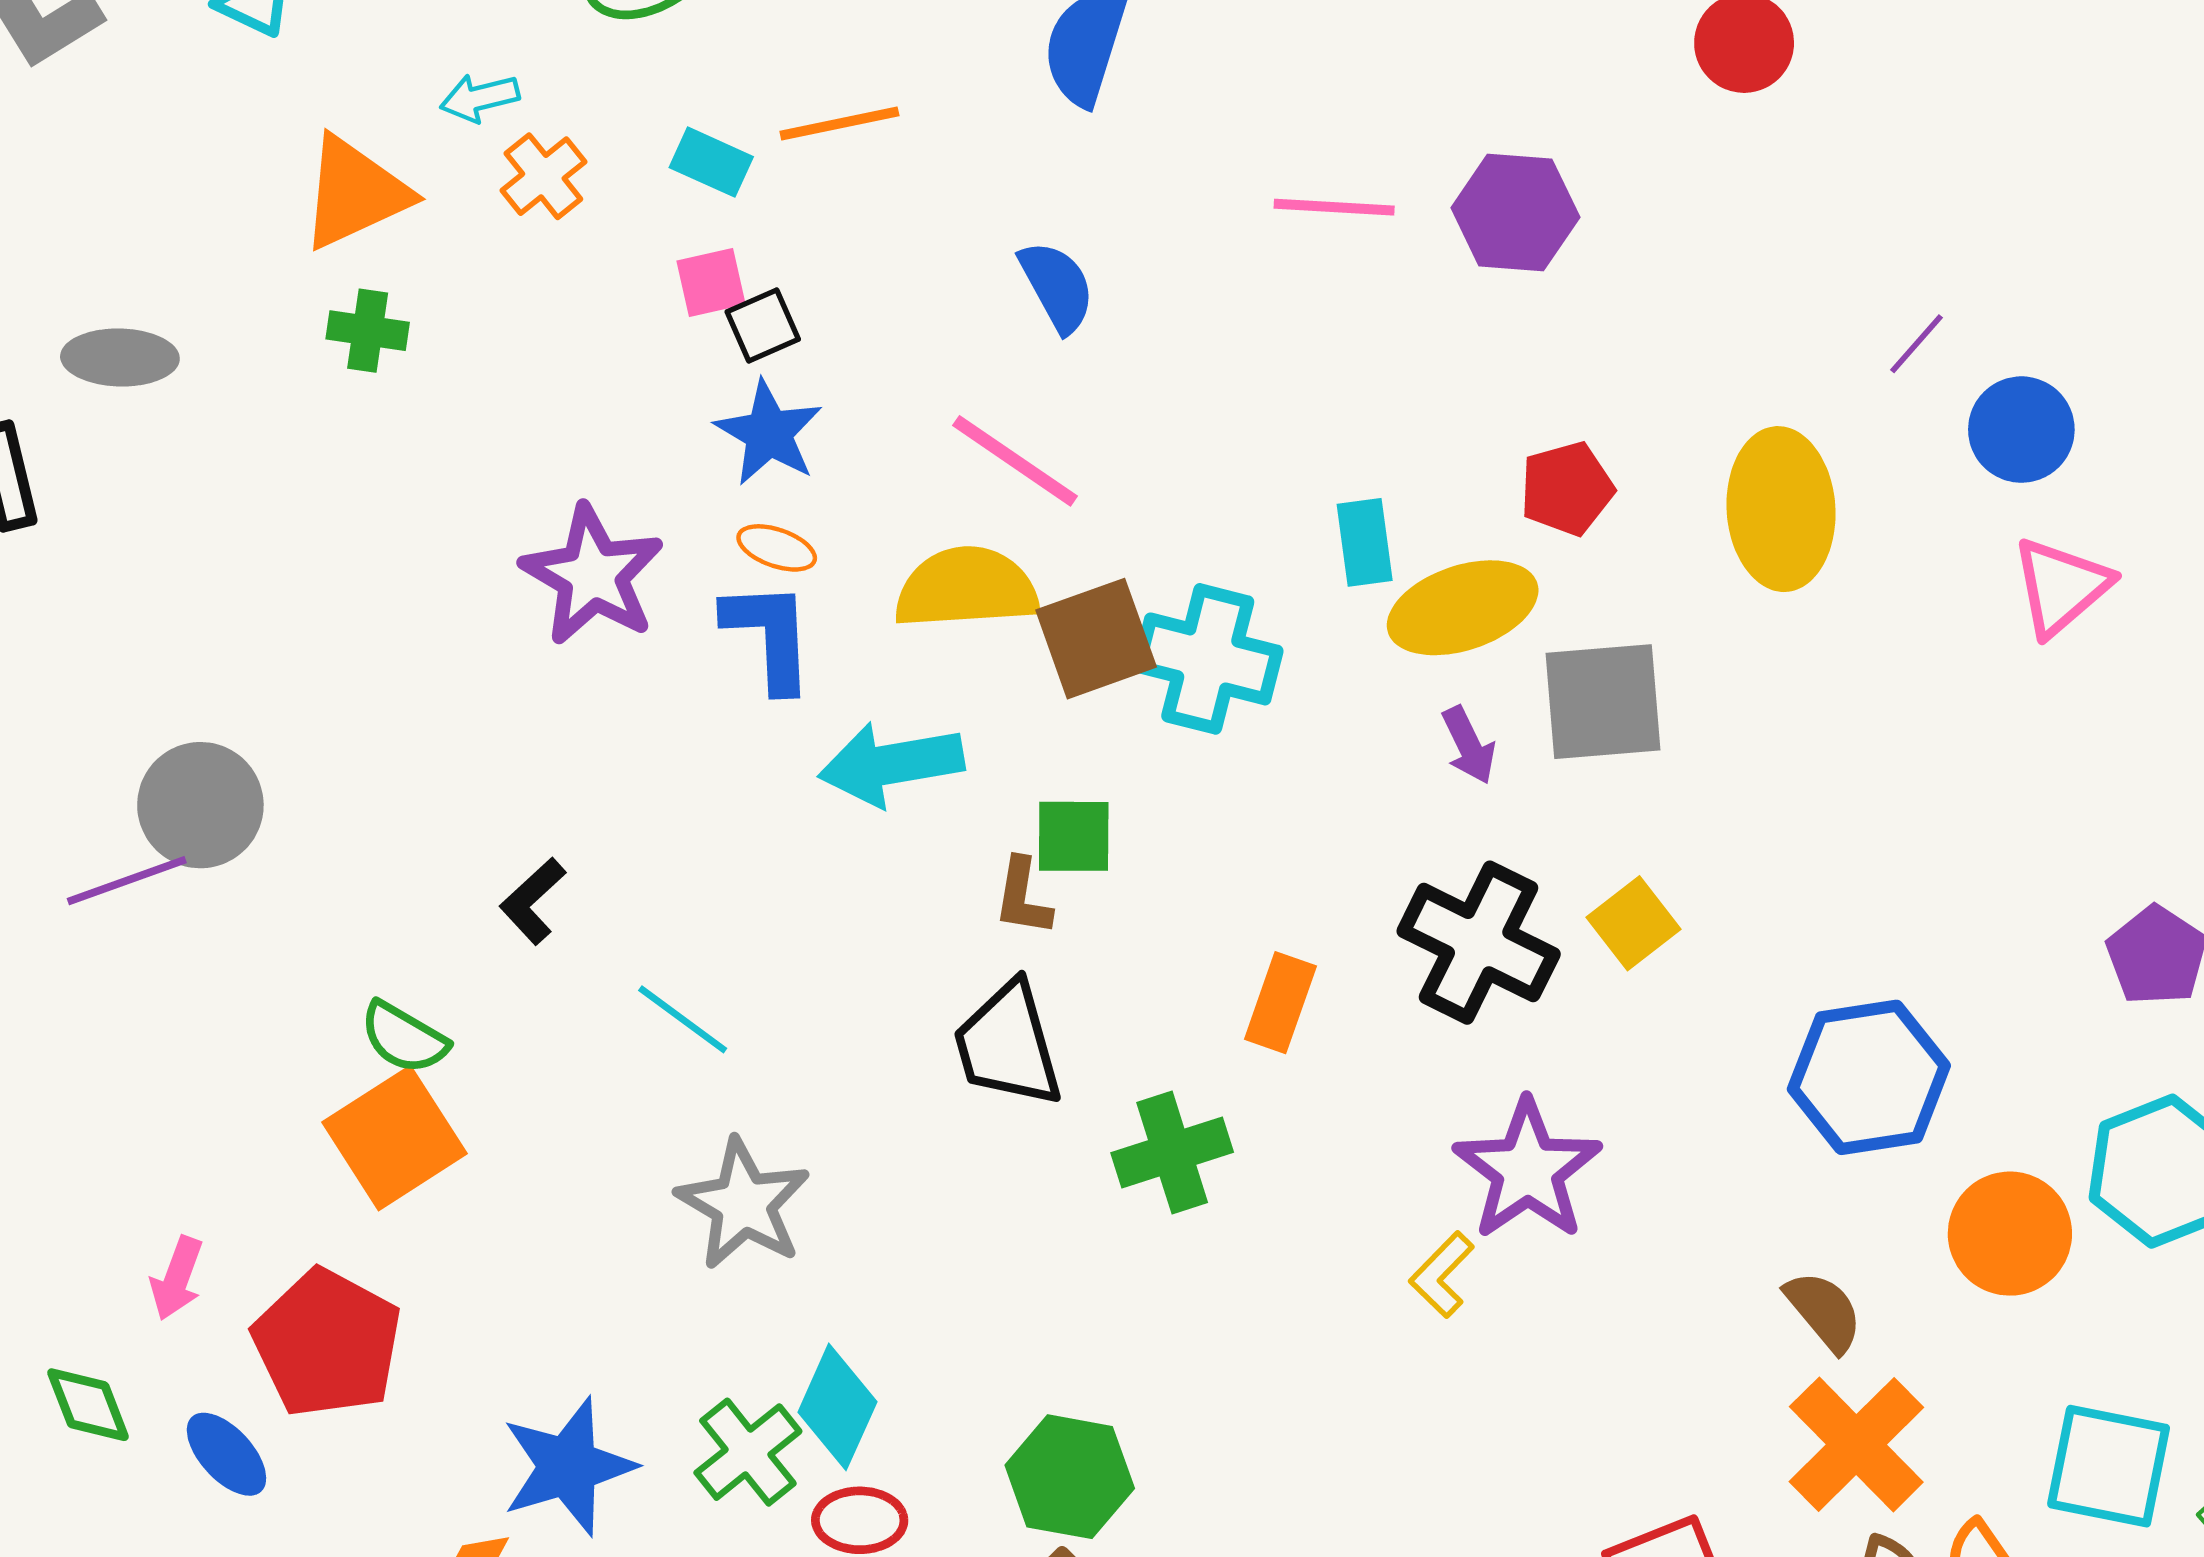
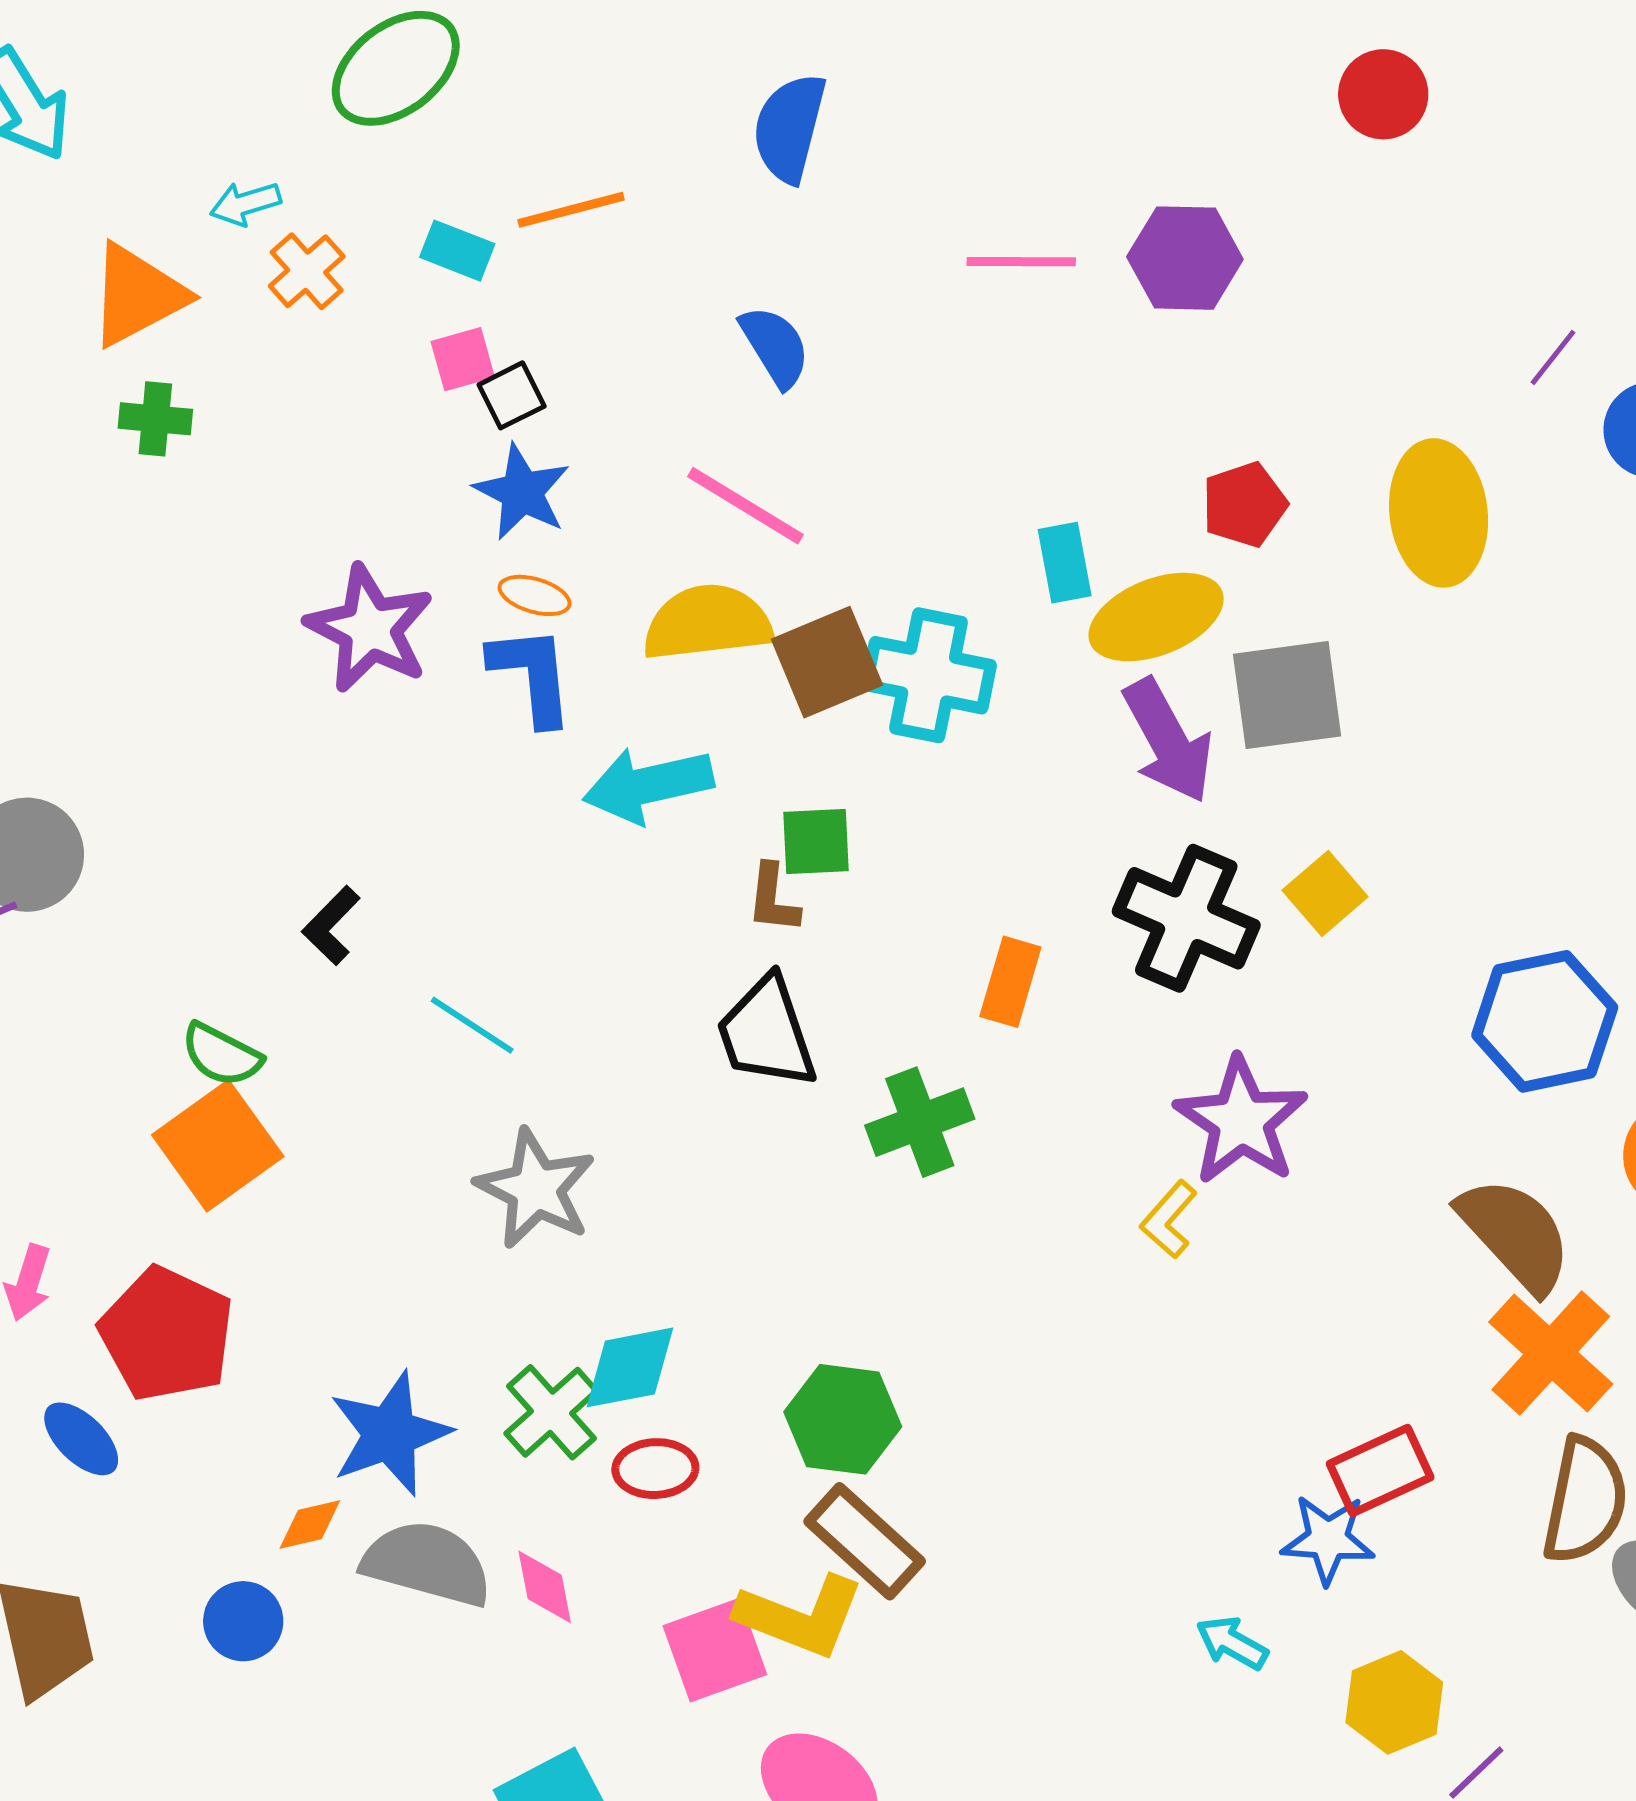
purple arrow: (1469, 745) -> (1168, 741), size x1.8
brown semicircle: (1824, 1311) -> (1515, 1234), size x1.6
cyan diamond: (837, 1407) -> (630, 1367), turned 58

